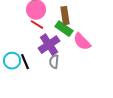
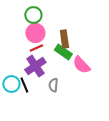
red line: (37, 25) -> (36, 48), turned -56
purple cross: (49, 45) -> (35, 66), moved

